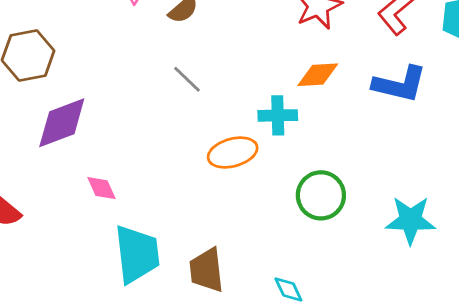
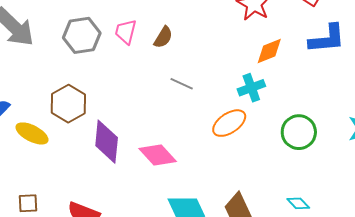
purple diamond: (62, 123) -> (107, 142), turned -45
pink diamond: (102, 188) -> (158, 155), moved, size x1.6

